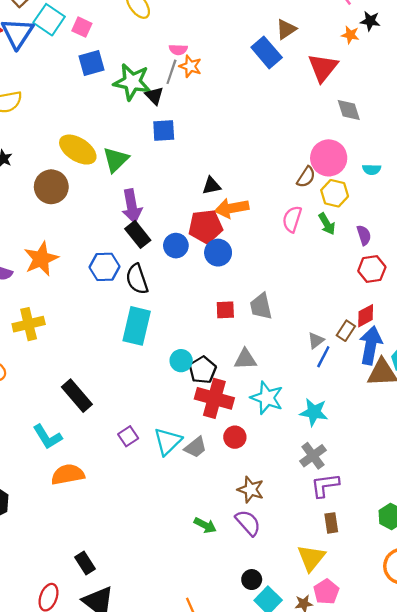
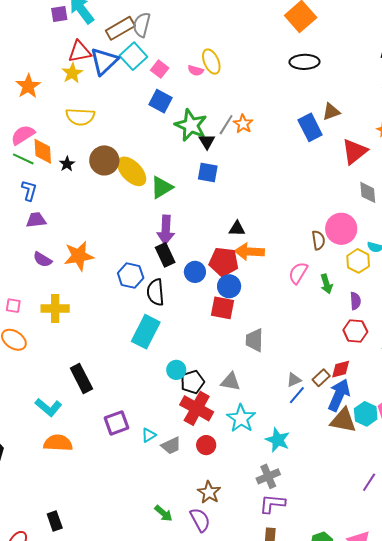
pink semicircle: (178, 50) -> (196, 70), moved
blue square: (91, 63) -> (160, 101), turned 30
brown semicircle: (306, 177) -> (318, 240), turned -54
brown circle: (51, 187) -> (104, 160), moved
yellow hexagon: (335, 193) -> (358, 261), moved
red square: (225, 310) -> (223, 308), moved, size x1.4
purple square: (128, 436) -> (117, 423), size x1.4
cyan L-shape: (47, 437) -> (48, 407), turned -32
cyan triangle: (168, 441) -> (149, 435), size x0.6

